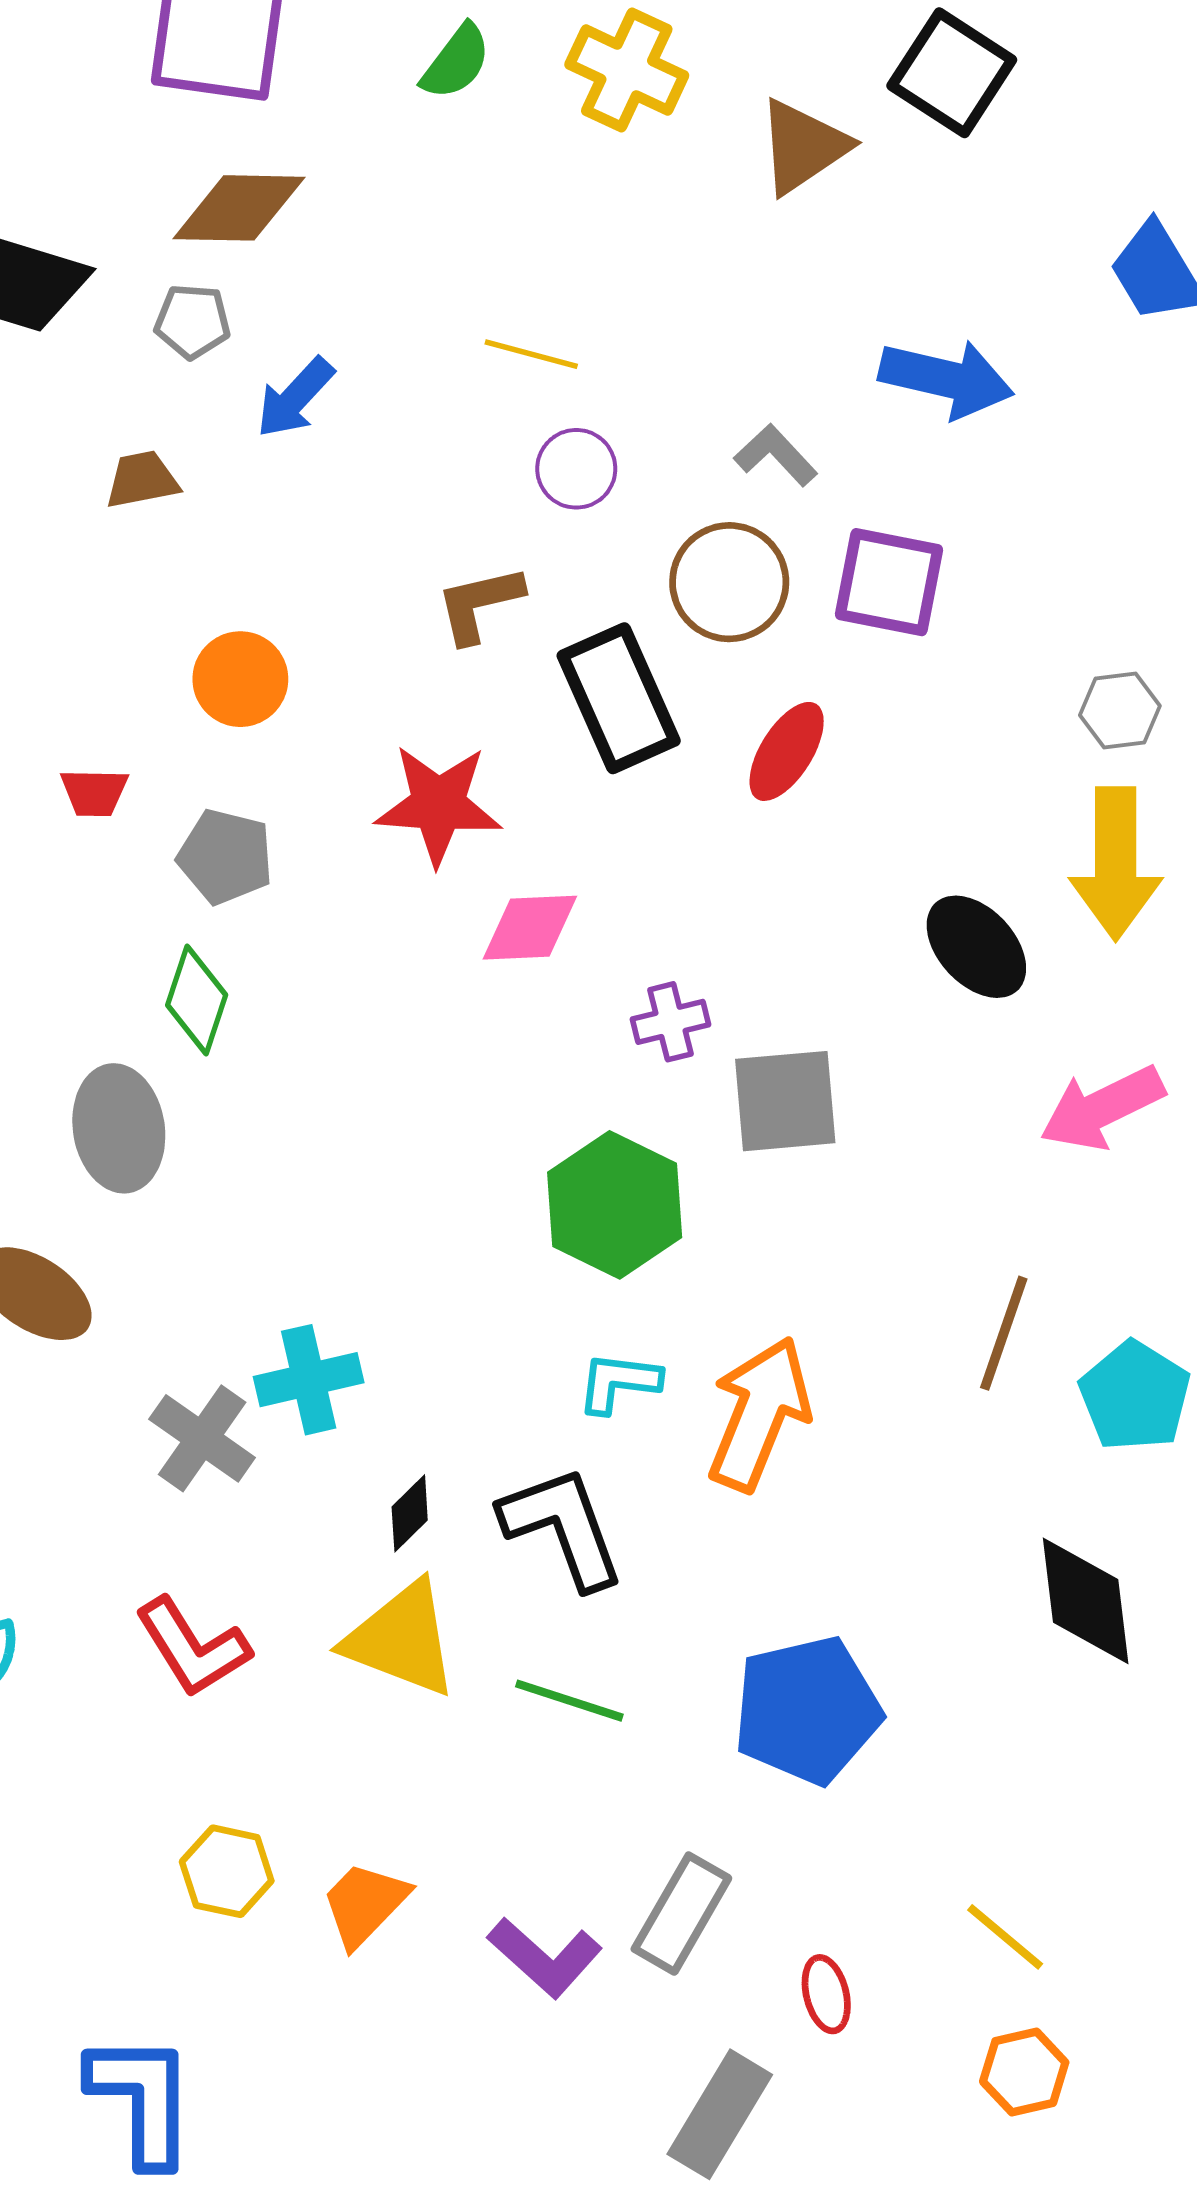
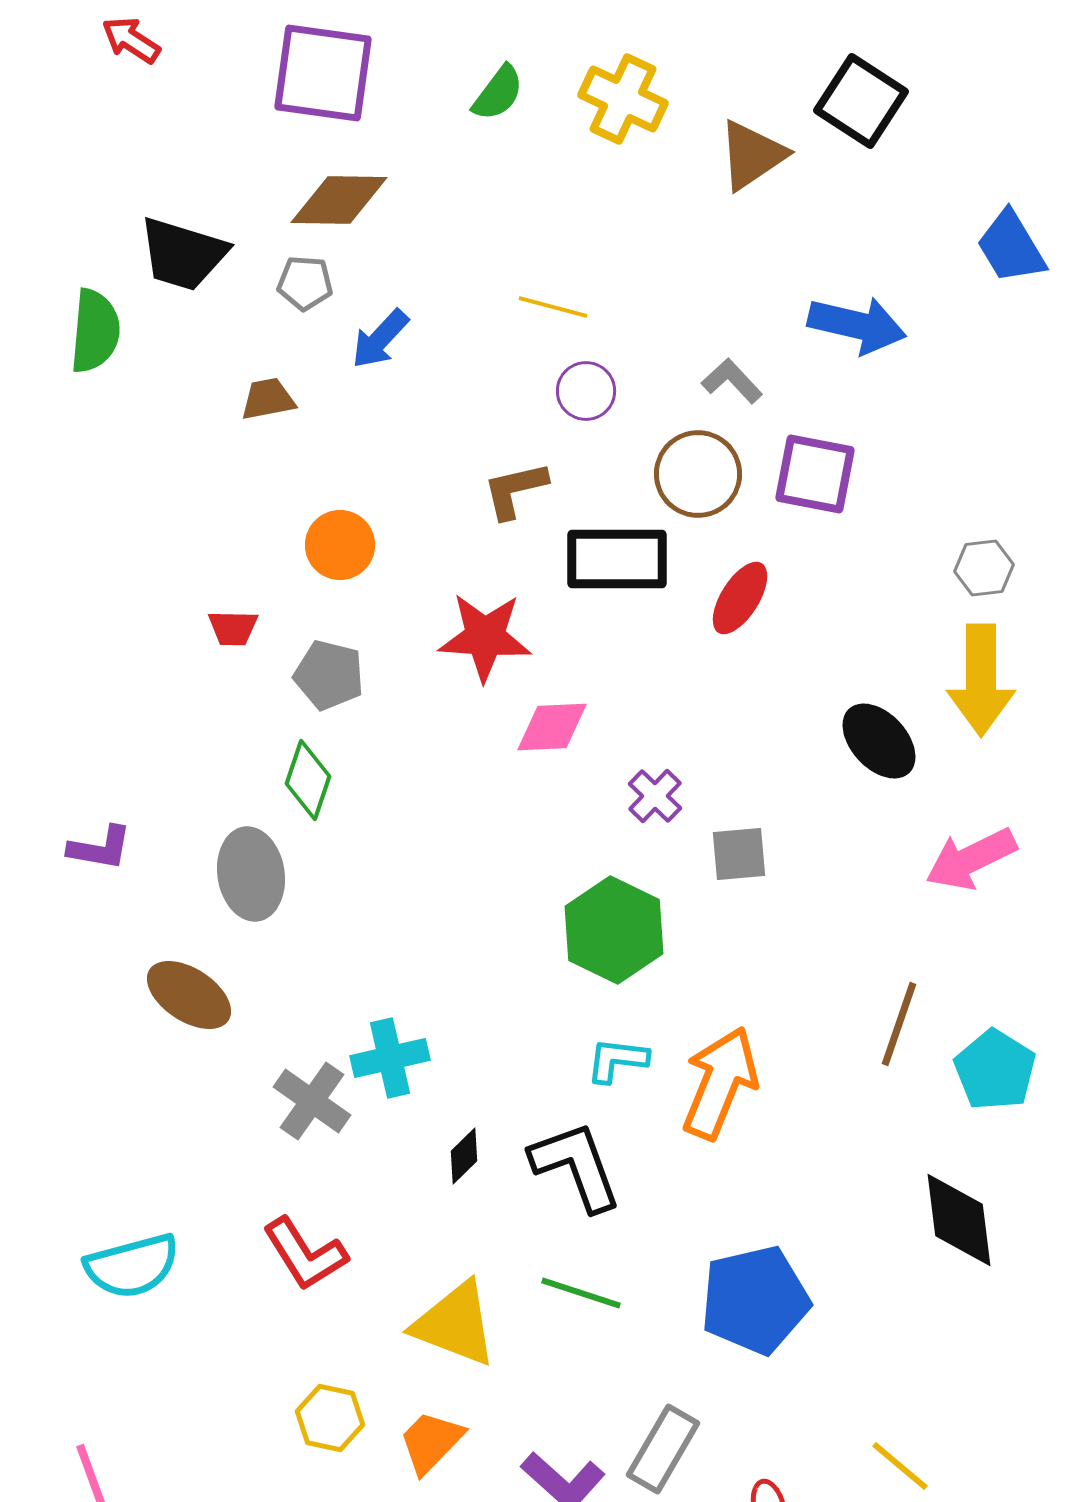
black rectangle: (619, 698) -> (617, 559), turned -66
purple cross: (671, 1022) -> (655, 796), turned -32
gray square: (785, 1101) -> (739, 854), size x0.7
yellow triangle: (401, 1639) -> (455, 1324), moved

